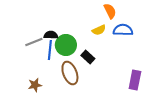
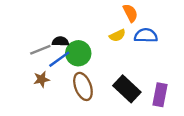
blue line: (50, 50) -> (59, 59), turned 48
black rectangle: (88, 57) -> (127, 89), moved, size x1.6
brown star: (35, 85) -> (41, 79), moved

